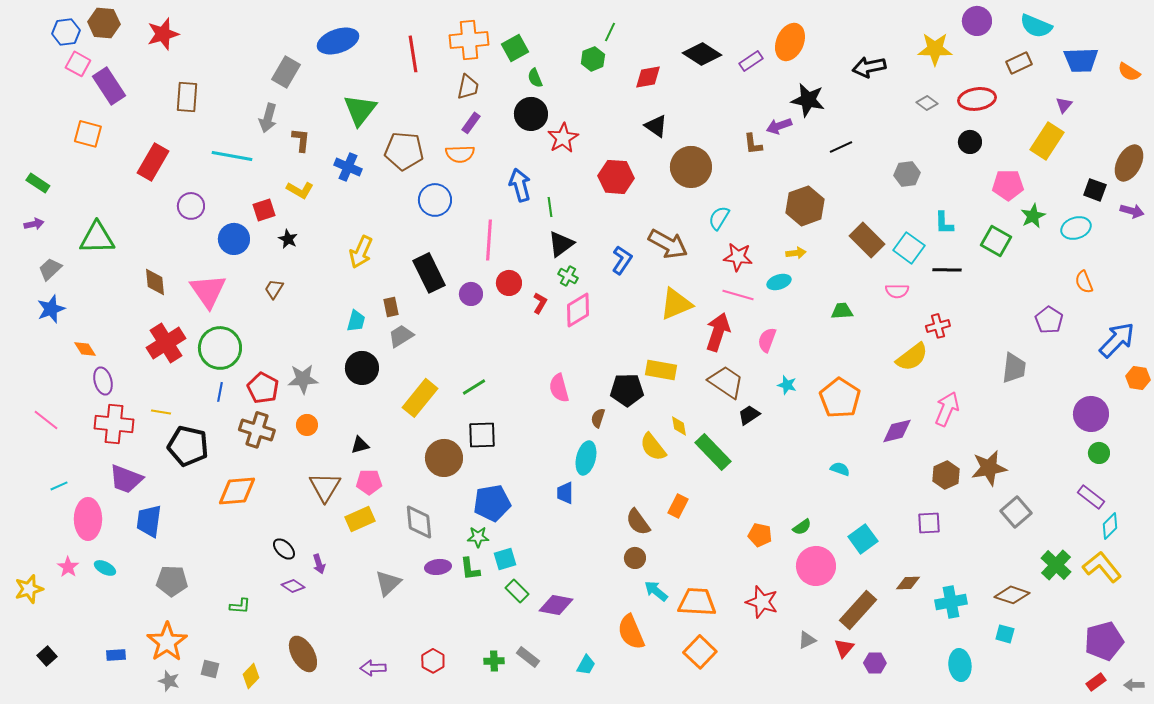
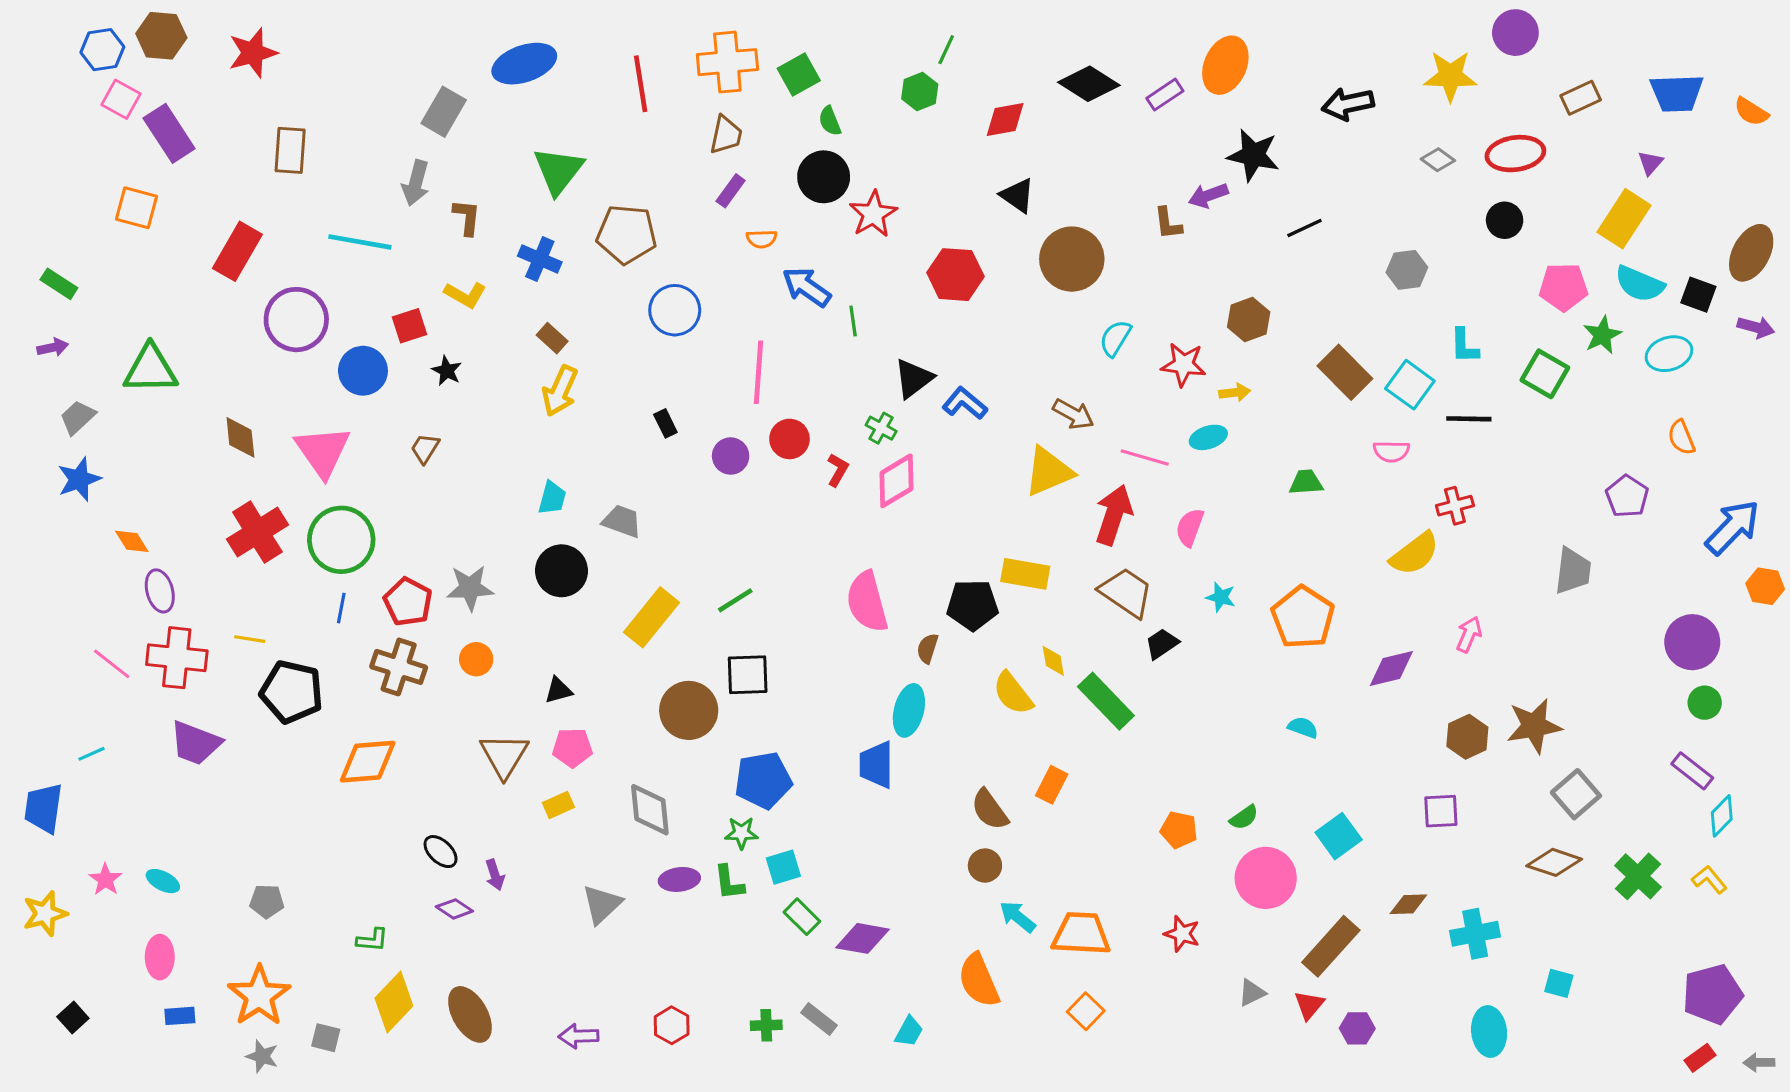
cyan semicircle: (1036, 26) -> (1640, 284), moved
orange semicircle: (460, 154) -> (762, 239), moved, size x0.7
blue arrow: (520, 185) -> (807, 287), turned -40
purple circle: (191, 206) -> (296, 320), size x1.5
brown hexagon: (805, 206) -> (1249, 320), size x0.7
black triangle: (561, 244) -> (914, 378), moved
brown arrow: (668, 244) -> (1073, 414), moved, size x0.7
red star: (738, 257) -> (1183, 365), moved
blue L-shape: (622, 260) -> (965, 403), turned -84
black rectangle: (429, 273) -> (665, 423), size x0.5
brown rectangle: (391, 307) -> (552, 338), moved, turned -36
gray trapezoid: (401, 336) -> (622, 521), turned 52
pink semicircle: (559, 388) -> (867, 602), size x1.4
pink arrow: (947, 409) -> (1469, 634), size x0.7
pink line: (46, 420) -> (112, 664), moved
blue trapezoid: (565, 493) -> (876, 765), size x1.4
pink ellipse: (88, 519) -> (160, 957), moved, size x0.7
yellow rectangle: (360, 519) -> (558, 805), size x0.7
blue trapezoid: (149, 521) -> (43, 808), moved
yellow L-shape: (1102, 567) -> (1709, 879), size x0.6
gray pentagon: (172, 581) -> (267, 901), size x0.7
brown diamond: (1012, 595) -> (1554, 862), moved
red star: (762, 602) -> (1182, 934), size x0.7
orange square: (700, 652) -> (1086, 1011), size x0.7
yellow diamond: (251, 676) -> (394, 1002), moved, size x1.5

